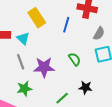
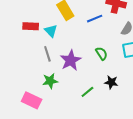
blue line: (66, 25) -> (95, 19), turned 49
purple star: (44, 67) -> (71, 60), turned -30

